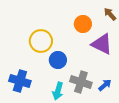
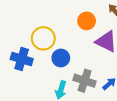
blue cross: (20, 81) -> (22, 59), moved

